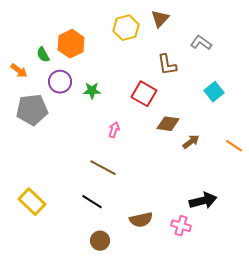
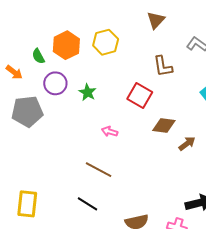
yellow hexagon: (126, 28) -> (106, 42), moved
green star: (92, 91) -> (88, 92), turned 30
pink arrow: (114, 130) -> (110, 132), turned -91
yellow rectangle: (32, 202) -> (27, 204), turned 52

